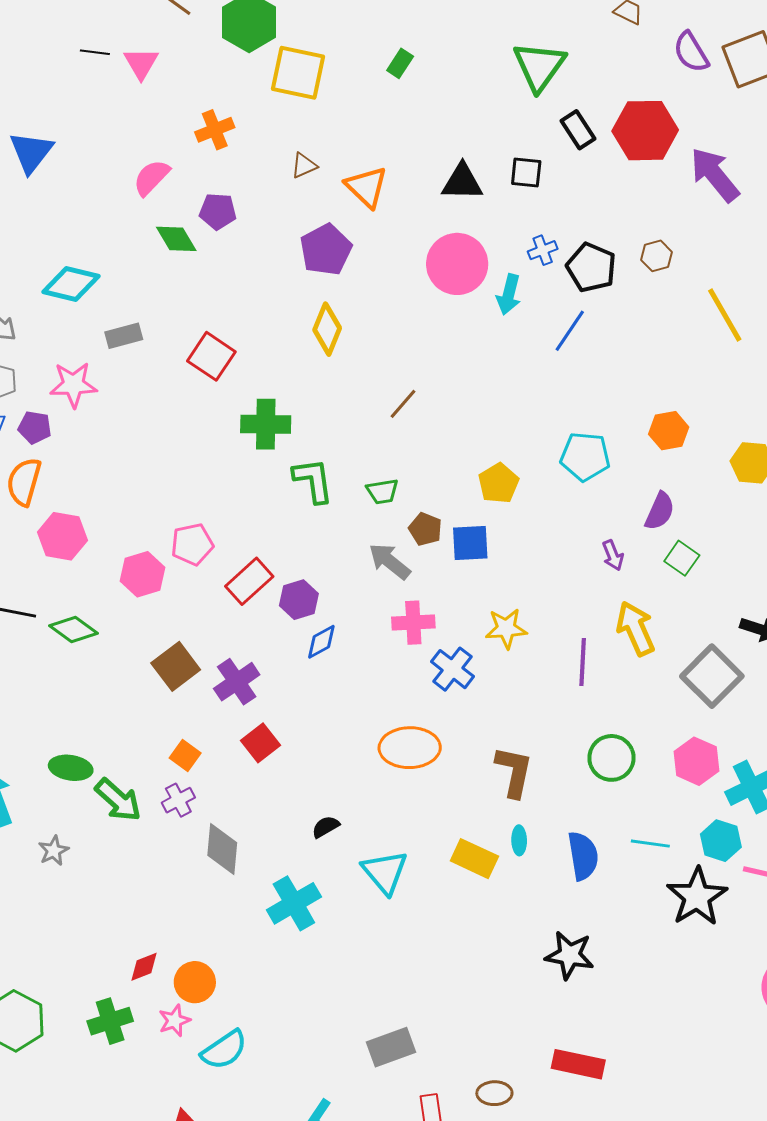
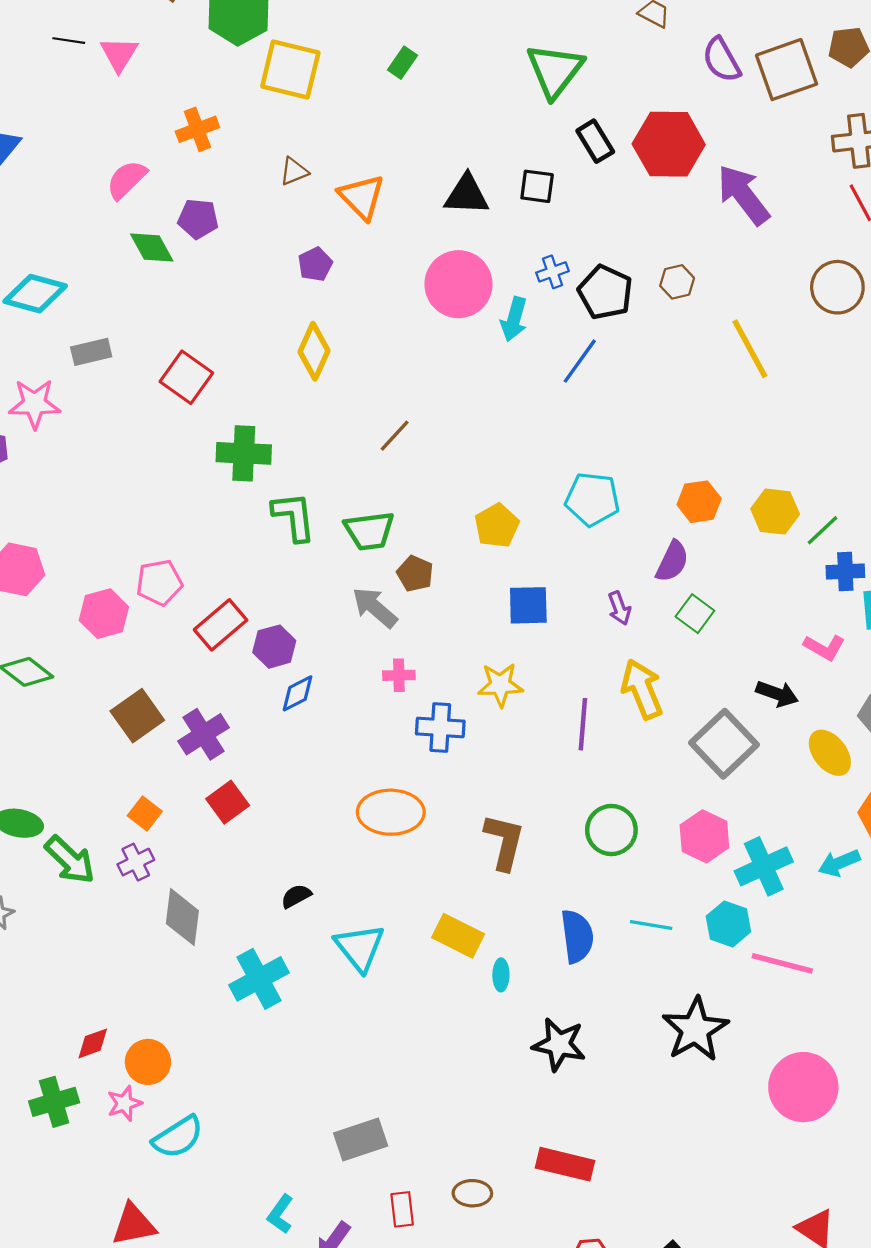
purple pentagon: (326, 250) -> (315, 264), size x0.6
orange hexagon: (669, 431) -> (699, 502), moved
green trapezoid: (382, 491) -> (369, 531), size x1.4
blue square: (470, 543) -> (528, 605), moved
pink cross: (413, 623) -> (399, 675), size x0.7
blue cross: (453, 669) -> (440, 728), turned -36
cyan ellipse: (519, 840) -> (501, 975), moved
black star: (697, 897) -> (695, 1029), moved

